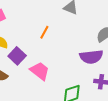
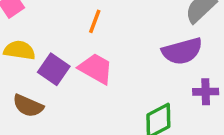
pink trapezoid: (40, 71) -> (96, 68), moved

